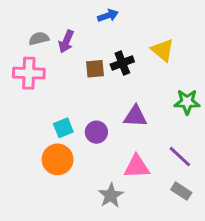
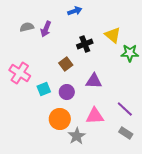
brown square: (95, 69) -> (66, 64), moved, turned -32
pink cross: (29, 73) -> (20, 73), moved, turned 30
green star: (187, 102) -> (130, 53), moved
orange circle: (58, 159) -> (60, 119), moved

